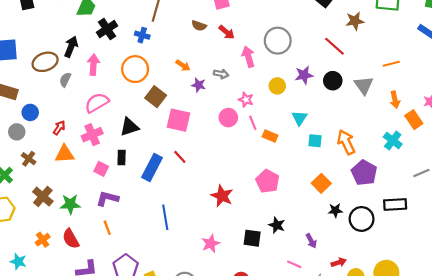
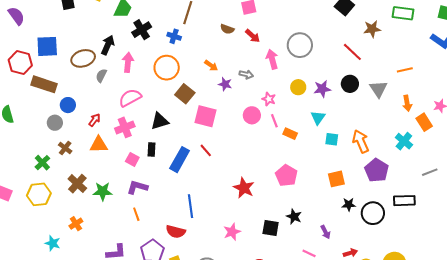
purple star: (304, 75) -> (322, 89), moved
orange square: (321, 183) -> (336, 179), turned 30
red semicircle: (71, 239) -> (176, 232), moved, turned -48

